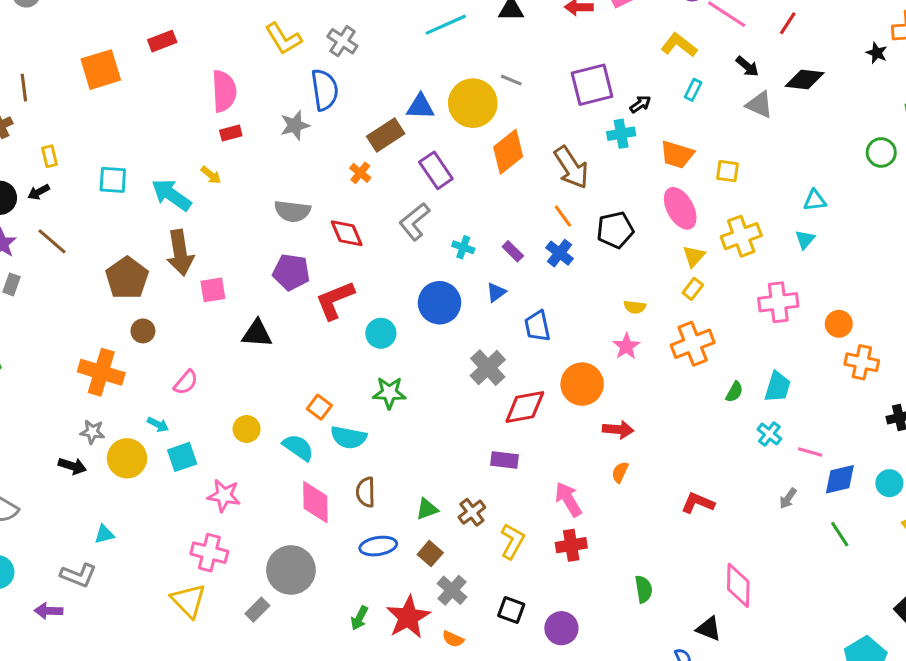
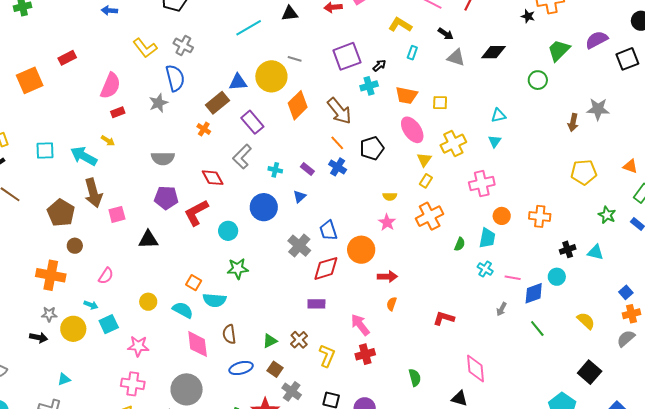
black diamond: (805, 80) -> (494, 52), moved
pink semicircle: (224, 91) -> (110, 86), turned 32
red diamond: (347, 233) -> (213, 178), moved
orange circle: (839, 324) -> (502, 216), moved
blue trapezoid: (537, 326) -> (328, 230), moved
cyan circle: (889, 483) -> (557, 277), moved

